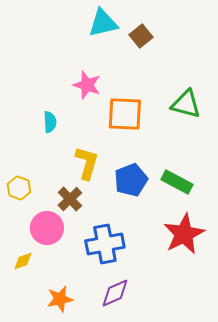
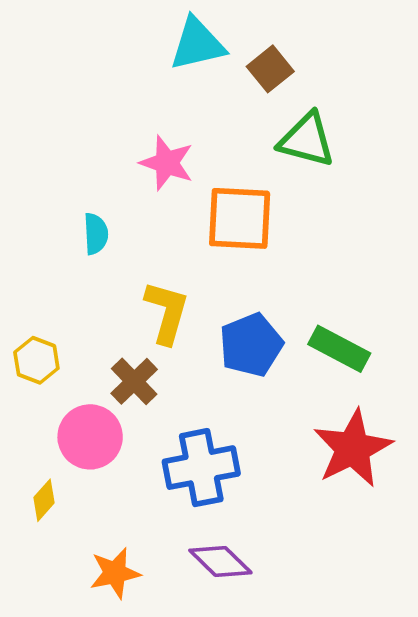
green triangle: (186, 104) -> (307, 140), moved
yellow diamond: (23, 261) -> (44, 500), turned -30
purple diamond: (115, 293) -> (220, 561), turned 68

